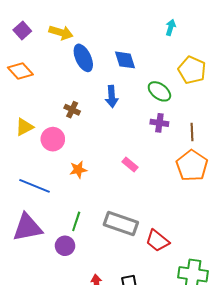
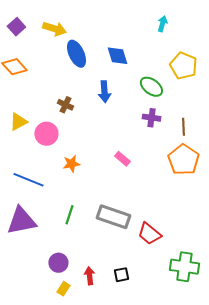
purple circle: (65, 246) -> (58, 263), moved

